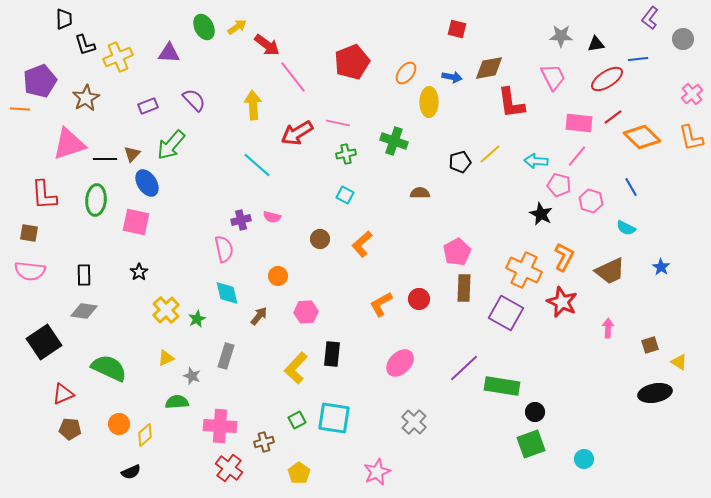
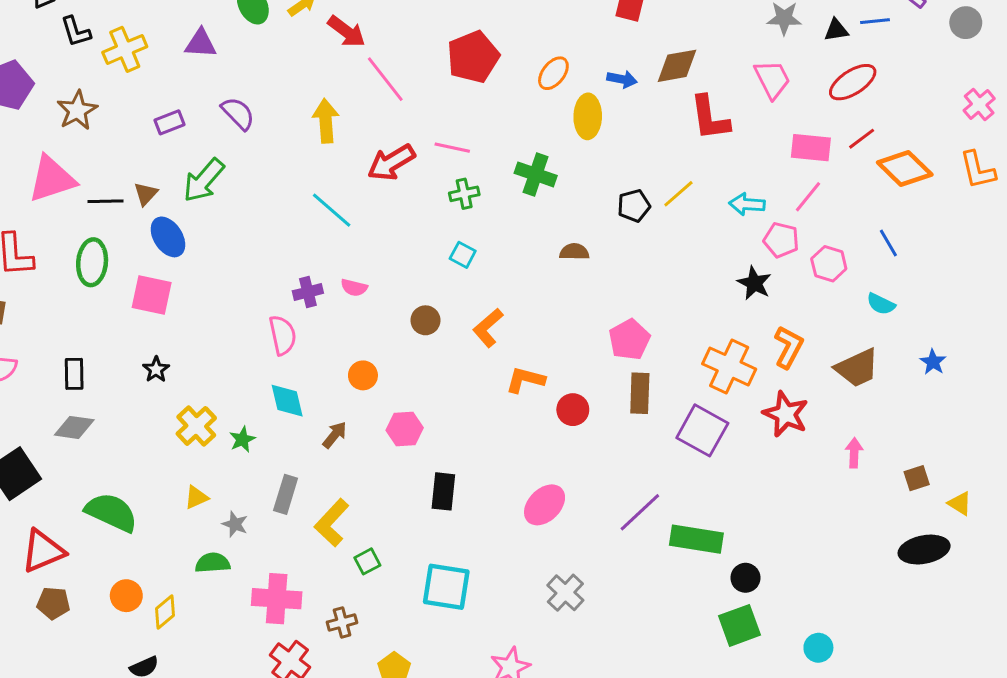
blue line: (638, 59) -> (875, 21), moved
orange L-shape: (381, 304) -> (525, 380), moved, turned 44
yellow L-shape: (296, 368) -> (332, 523), moved
red triangle: (63, 394) -> (43, 551), size x1.4
green square: (297, 420) -> (367, 561), moved

